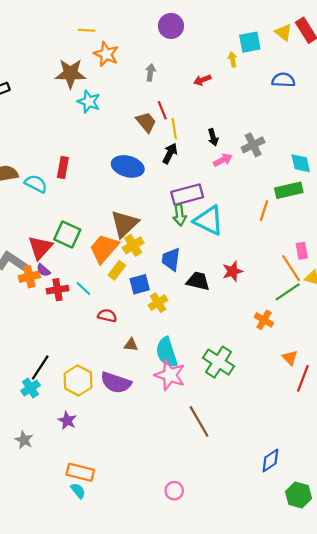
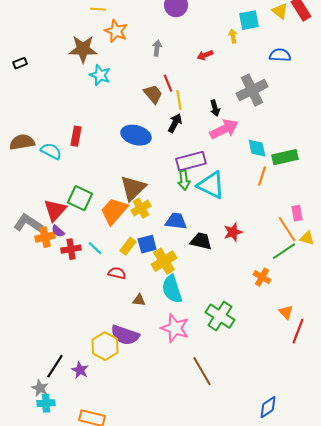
gray cross: (253, 145) -> (252, 90), moved, size x1.4
pink arrow: (223, 160) -> (224, 129), size x1.6
cyan diamond: (301, 163) -> (257, 148), moved
blue trapezoid: (171, 259) -> (176, 221), turned 90
yellow rectangle: (117, 270) -> (128, 246), moved
yellow cross: (158, 303) -> (164, 261), size x1.4
cyan semicircle: (167, 352) -> (172, 289), moved
black line: (40, 367) -> (55, 366), moved
yellow hexagon: (78, 380) -> (105, 346), moved
cyan cross: (30, 388) -> (46, 403), moved, turned 30

